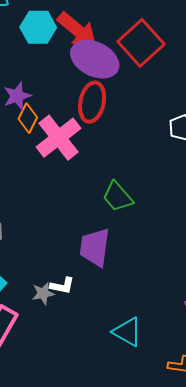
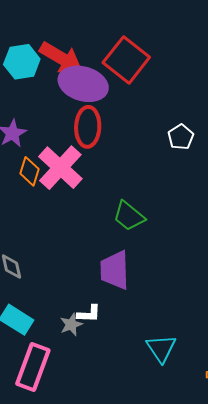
orange diamond: (28, 118) -> (29, 171), moved
cyan triangle: (127, 332) -> (161, 348), turned 36

